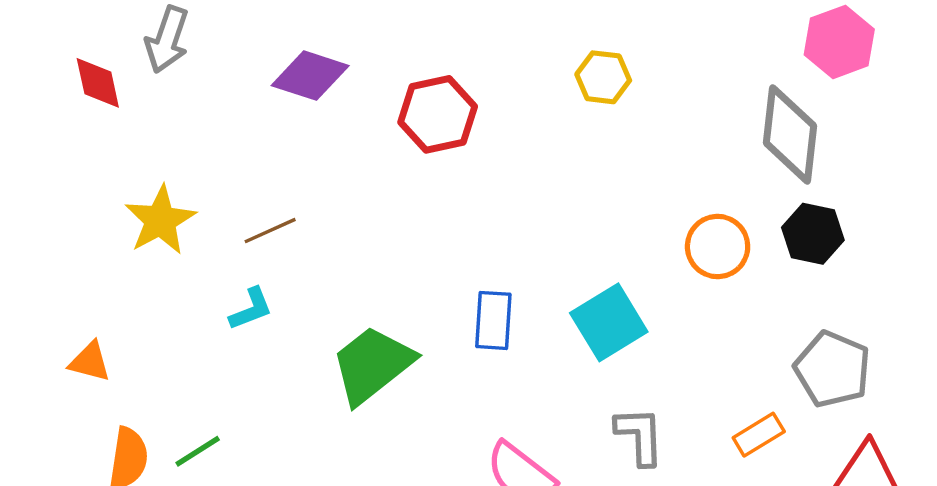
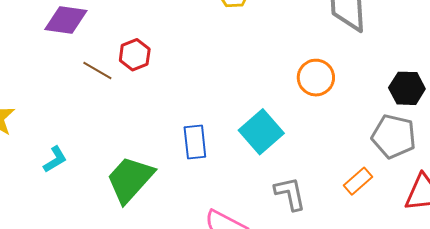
red hexagon: (438, 114) -> (135, 55), moved, size x0.7
brown line: (270, 231) -> (97, 70), moved, turned 64
black hexagon: (813, 234) -> (407, 88), moved

